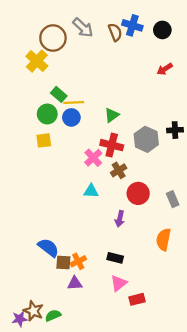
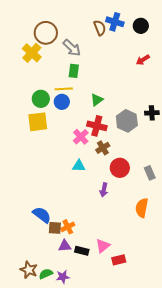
gray arrow: (83, 28) -> (72, 48), moved
green rectangle: (59, 94) -> (74, 71), moved, turned 56
yellow square: (44, 140) -> (38, 122), size x1.5
black rectangle: (115, 258) -> (82, 251), moved
purple star: (20, 319) -> (63, 277), moved

